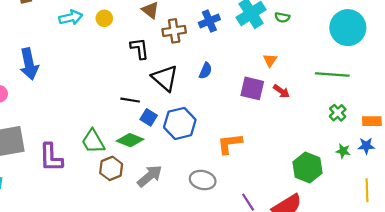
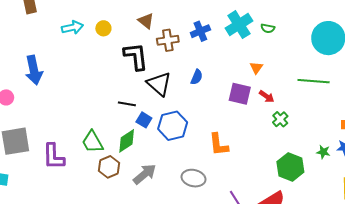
black L-shape: (139, 48) -> (136, 56), size x1.4
green cross: (338, 113) -> (280, 119), moved
green diamond: (130, 140) -> (127, 141), turned -55
orange L-shape: (230, 144) -> (219, 145), turned -90

